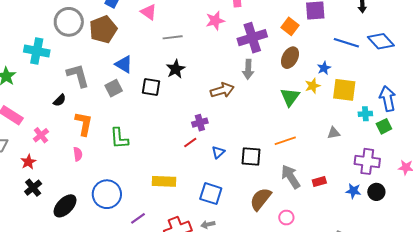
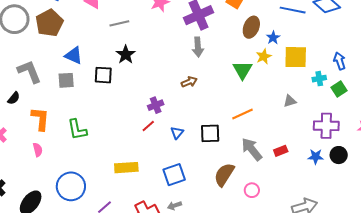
brown ellipse: (290, 58) -> (251, 27), moved
gray square: (114, 88) -> (66, 80), turned 30
brown arrow: (222, 90) -> (189, 82), moved, size x0.7
blue arrow: (388, 99) -> (340, 61), size x0.7
blue square: (211, 194) -> (174, 175), turned -30

